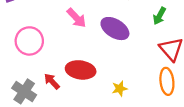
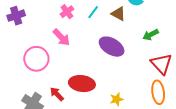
green arrow: (159, 16) -> (151, 35), turned 35
pink arrow: (76, 18) -> (61, 37), moved

